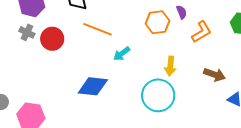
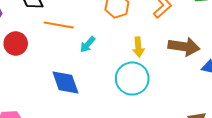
brown arrow: (214, 75) -> (184, 47), size x1.4
blue diamond: (93, 86) -> (65, 83), turned 76

